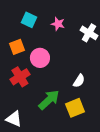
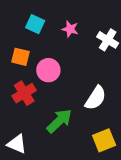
orange square: (17, 47) -> (21, 57), turned 35
white semicircle: (79, 81) -> (96, 98), size x1.5
yellow square: (75, 108) -> (104, 140), moved

